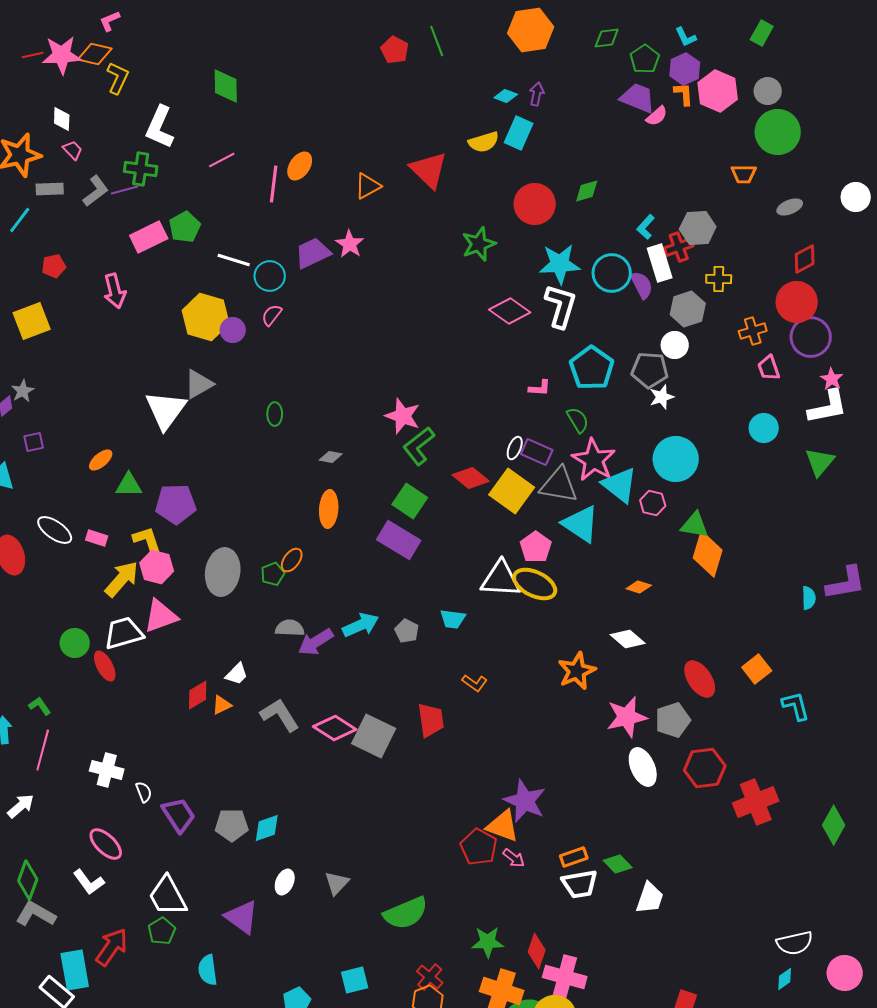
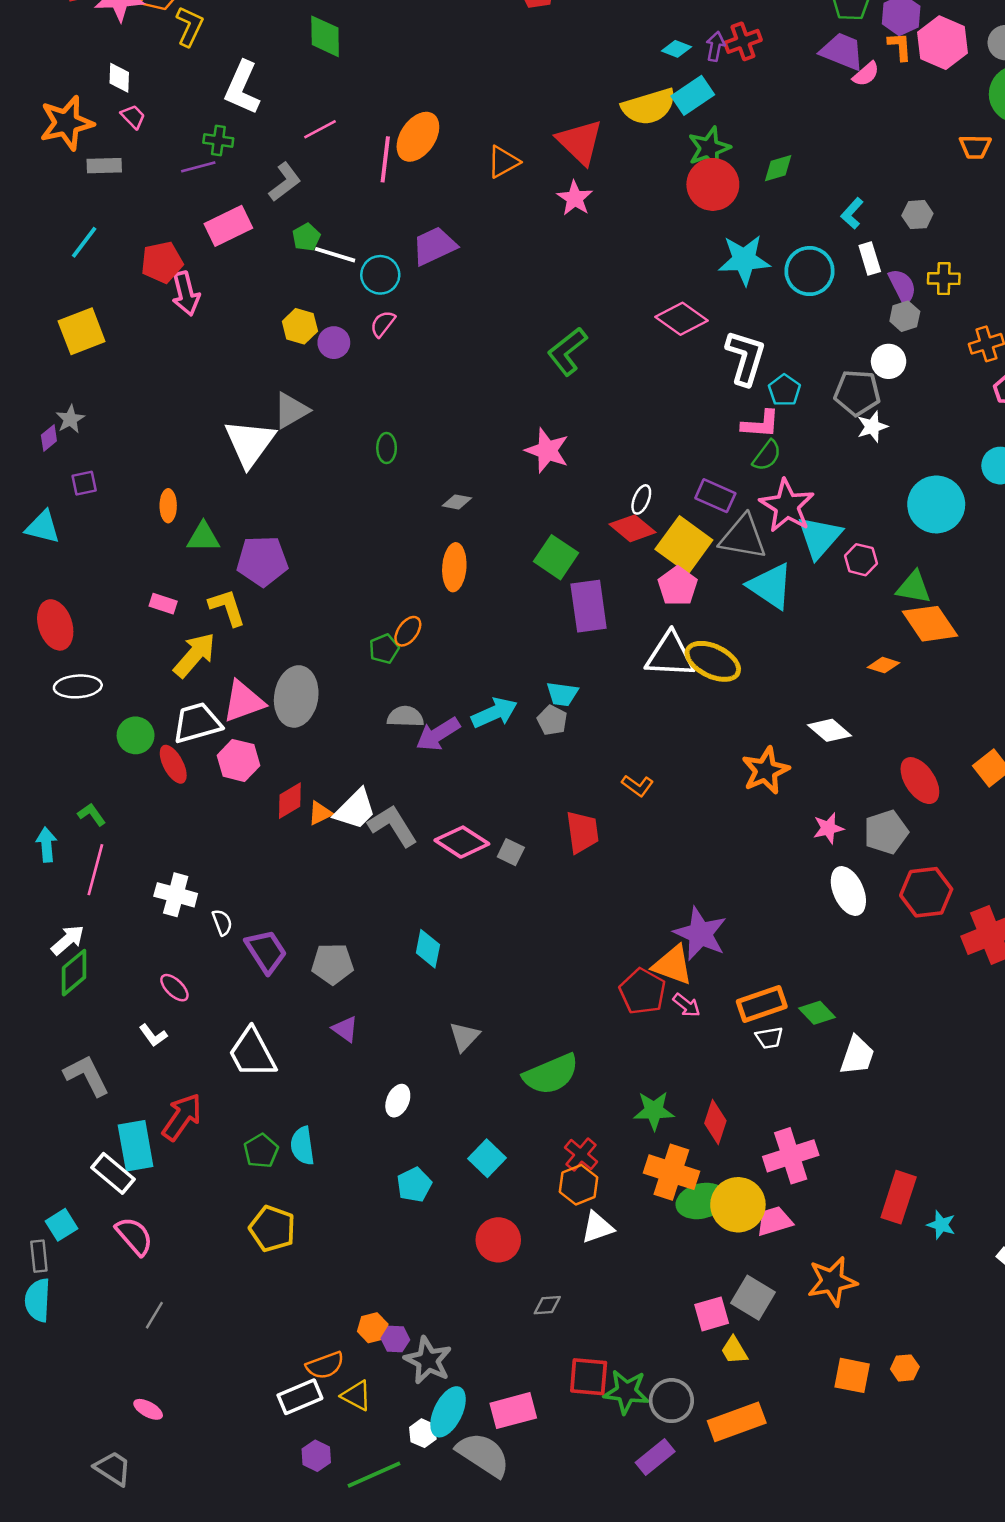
cyan rectangle: (519, 133) -> (693, 95), turned 32
yellow semicircle: (484, 142) -> (649, 107), size x1.4
orange ellipse: (300, 166) -> (418, 137), size x1.4
green cross: (141, 169) -> (218, 141), size x0.7
gray L-shape: (96, 191) -> (285, 182), moved
cyan line: (20, 220) -> (84, 242), moved
green pentagon: (185, 227) -> (306, 237), moved, size x0.7
gray hexagon: (698, 228) -> (917, 215), size x0.7
pink star: (350, 244) -> (575, 198), moved
green star: (479, 244) -> (709, 148), moved
red cross: (679, 247) -> (743, 41), moved
white rectangle: (660, 263) -> (870, 258), size x0.7
red pentagon: (54, 266) -> (162, 262), moved, size x1.4
purple semicircle: (642, 285) -> (902, 286), moved
white L-shape: (561, 306) -> (745, 358), moved
gray hexagon: (688, 309) -> (905, 316), size x0.7
yellow hexagon: (206, 317) -> (300, 326), size x0.6
cyan pentagon: (592, 368) -> (784, 390), size x0.6
pink L-shape: (540, 388) -> (761, 424), moved, size x1.4
green semicircle: (578, 420) -> (767, 456), turned 68
green L-shape: (419, 446) -> (567, 351), moved
white ellipse: (515, 448) -> (641, 499), moved
cyan circle: (676, 459) -> (936, 504), moved
orange ellipse: (101, 460) -> (168, 506), turned -50
cyan triangle: (620, 485) -> (820, 537), turned 33
white ellipse: (55, 530) -> (78, 686), moved, turned -39
purple rectangle: (399, 540) -> (589, 606), moved, turned 51
pink pentagon: (536, 547) -> (678, 586), moved
orange diamond: (708, 554) -> (930, 624), turned -51
pink hexagon: (157, 567) -> (238, 760), moved
gray ellipse: (223, 572) -> (296, 696), moved
orange diamond: (639, 587) -> (884, 665), moved
cyan trapezoid: (453, 619) -> (562, 694), moved
white trapezoid: (237, 674) -> (355, 809), moved, size x1.5
pink star: (627, 717) -> (828, 828), size x0.6
gray square: (374, 736) -> (511, 852), size x0.5
cyan diamond: (267, 828) -> (428, 949), moved, turned -60
pink ellipse: (106, 844) -> (174, 988), size x0.7
orange rectangle: (574, 857) -> (762, 1004), size x1.4
green diamond: (28, 880) -> (74, 973), moved, turned 30
white L-shape: (89, 882) -> (153, 1035), size x0.7
white ellipse: (285, 882) -> (398, 1101), moved
white trapezoid: (580, 884) -> (769, 1038), size x0.6
gray L-shape: (36, 914) -> (87, 1075), turned 33
purple triangle: (242, 917) -> (345, 1029), moved, size x0.6
green pentagon: (162, 931) -> (261, 1151), moved
pink cross: (565, 977) -> (791, 1156), moved, turned -33
cyan square: (355, 980) -> (487, 1158), turned -32

